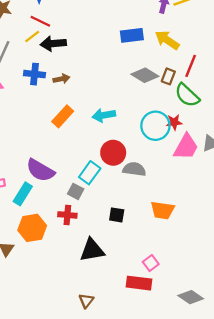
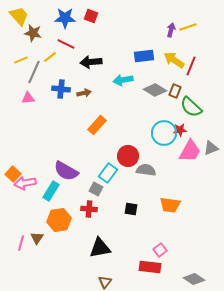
yellow line: (32, 37) -> (50, 57), moved
black arrow: (53, 44) -> (91, 62), moved
red line: (191, 66) -> (191, 66), moved
cyan arrow: (104, 115) -> (123, 80), moved
orange rectangle: (63, 116) -> (97, 125), moved
black triangle: (92, 250) -> (100, 248), moved

